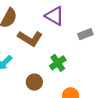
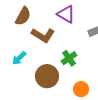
brown circle: (34, 82) -> (47, 76), size x1.5

